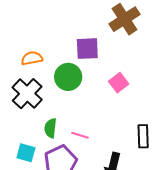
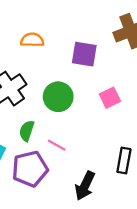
orange semicircle: (32, 58) -> (32, 40), moved
green circle: (68, 77) -> (58, 97), moved

